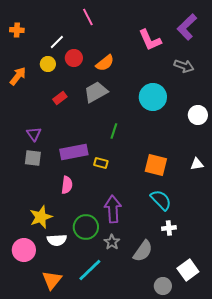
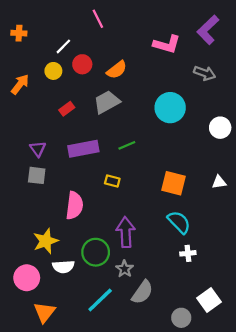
pink L-shape: (150, 40) -> (167, 44), turned -50
green line: (114, 131) -> (127, 145), turned 49
purple rectangle: (74, 152) -> (83, 149), moved
pink semicircle: (67, 185) -> (75, 205), size x1.4
gray semicircle: (143, 251) -> (142, 292), moved
orange triangle: (52, 280) -> (44, 312), moved

